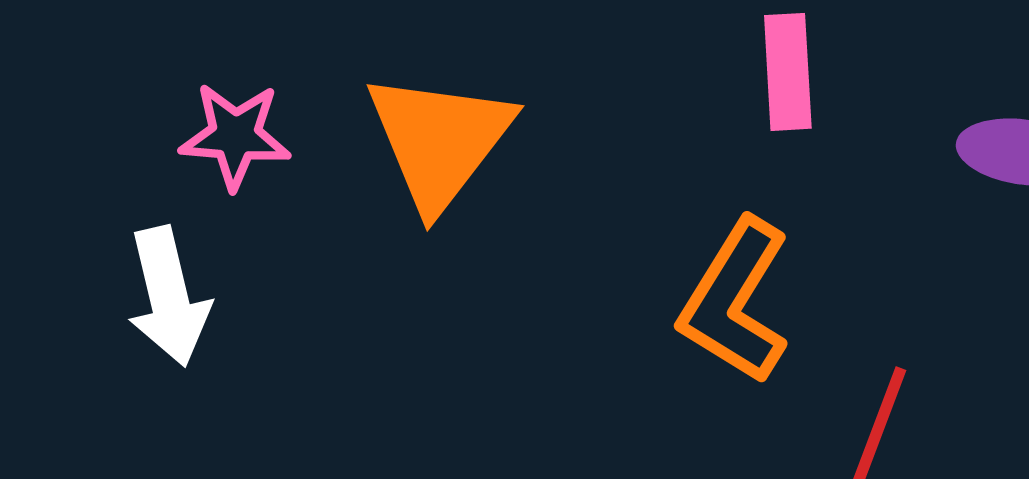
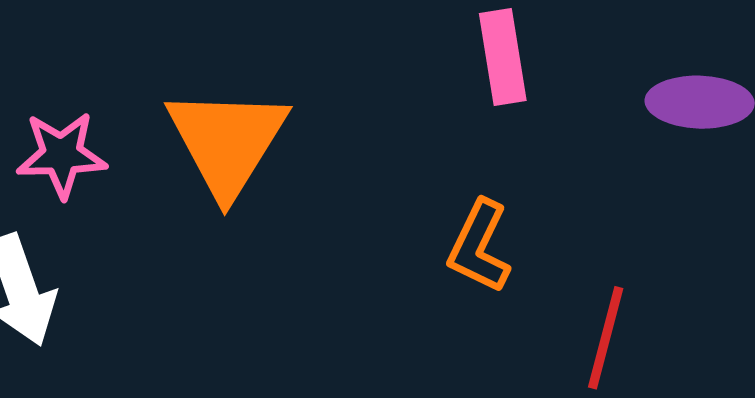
orange L-shape: (735, 301) -> (479, 247), size x0.7

